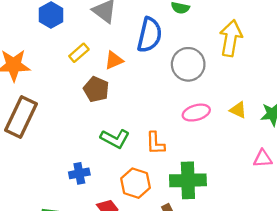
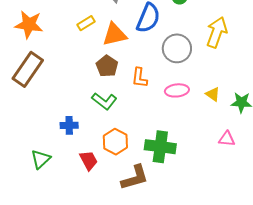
orange triangle: (114, 60) -> (115, 34), size x1.5
brown pentagon: (96, 89) -> (107, 66), moved
orange L-shape: (155, 143) -> (139, 78), moved

